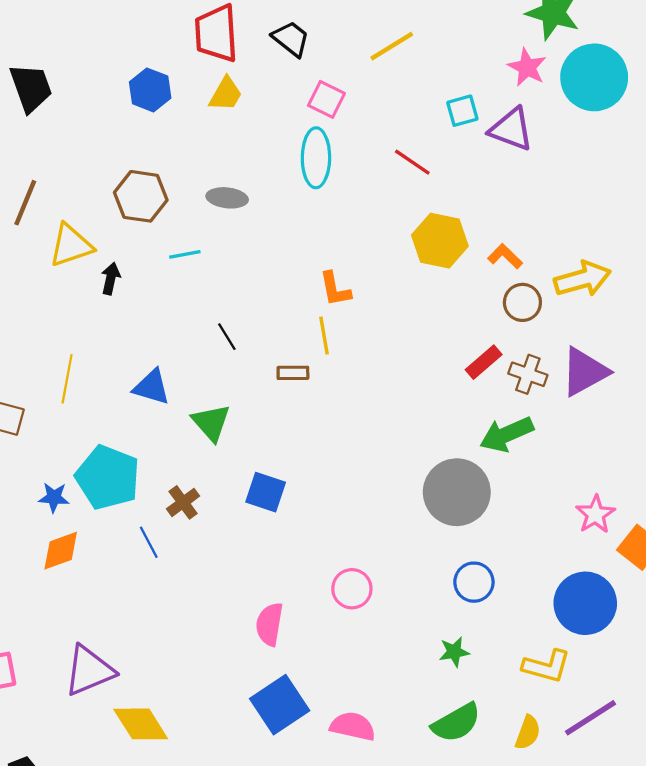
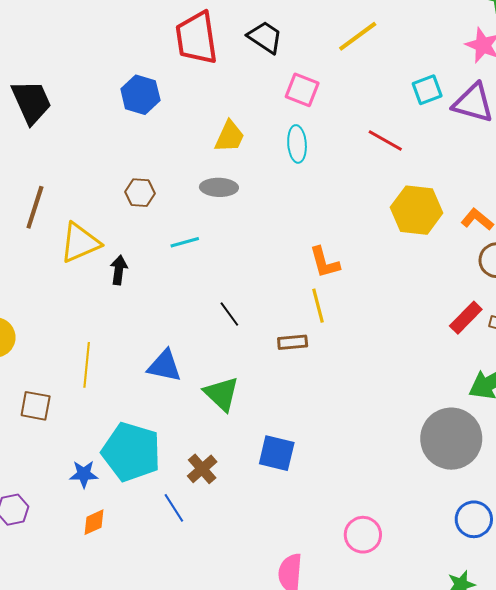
yellow trapezoid: (226, 94) -> (230, 137), moved
cyan ellipse: (316, 158) -> (297, 144), size x0.7
brown hexagon: (141, 196) -> (140, 193), size x0.6
orange diamond: (61, 551) -> (94, 522), size x0.7

